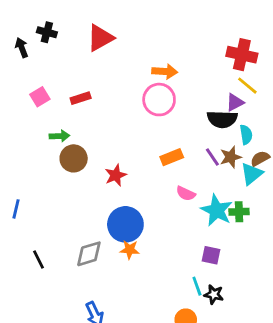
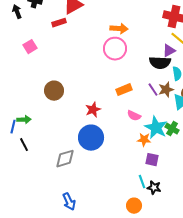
red rectangle: (81, 98) -> (59, 23), moved
green arrow: (60, 136) -> (24, 120), moved
red star: (116, 175) -> (93, 110), moved
green cross: (239, 212) -> (172, 129), turned 32
orange star: (130, 250) -> (144, 140), moved
black line: (38, 259) -> (24, 145), moved

